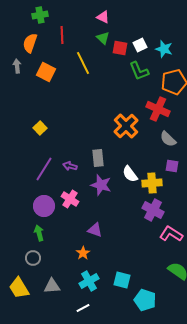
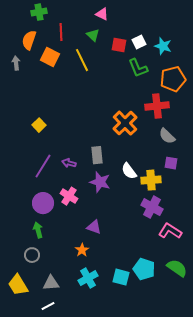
green triangle: (103, 38) -> (93, 35), moved
orange square: (46, 72) -> (50, 57), moved
red cross: (158, 109) -> (157, 106), turned -30
cyan pentagon: (145, 300) -> (144, 269), moved
white line: (83, 308) -> (48, 306), moved

